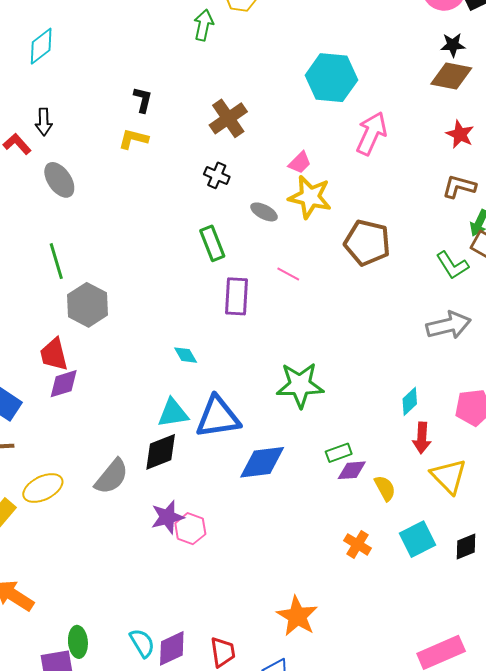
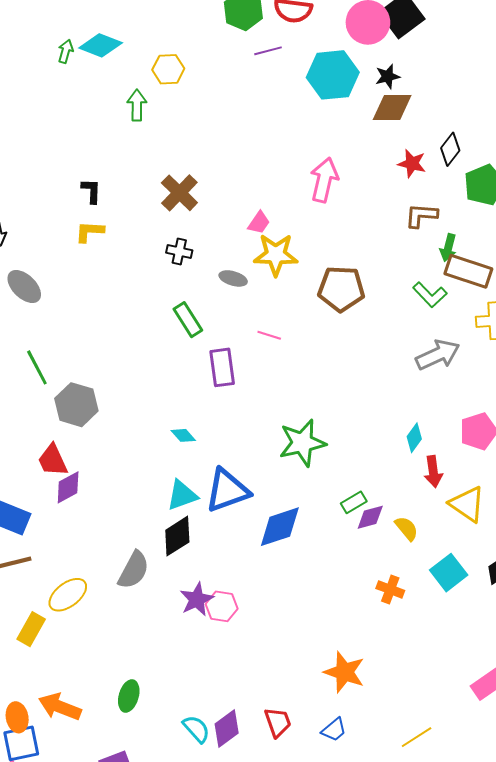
cyan hexagon: (331, 78) -> (333, 75), moved
green ellipse: (78, 642) -> (129, 696), moved, turned 32

